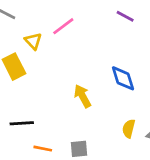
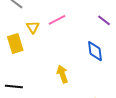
blue diamond: (123, 78) -> (95, 51), moved

